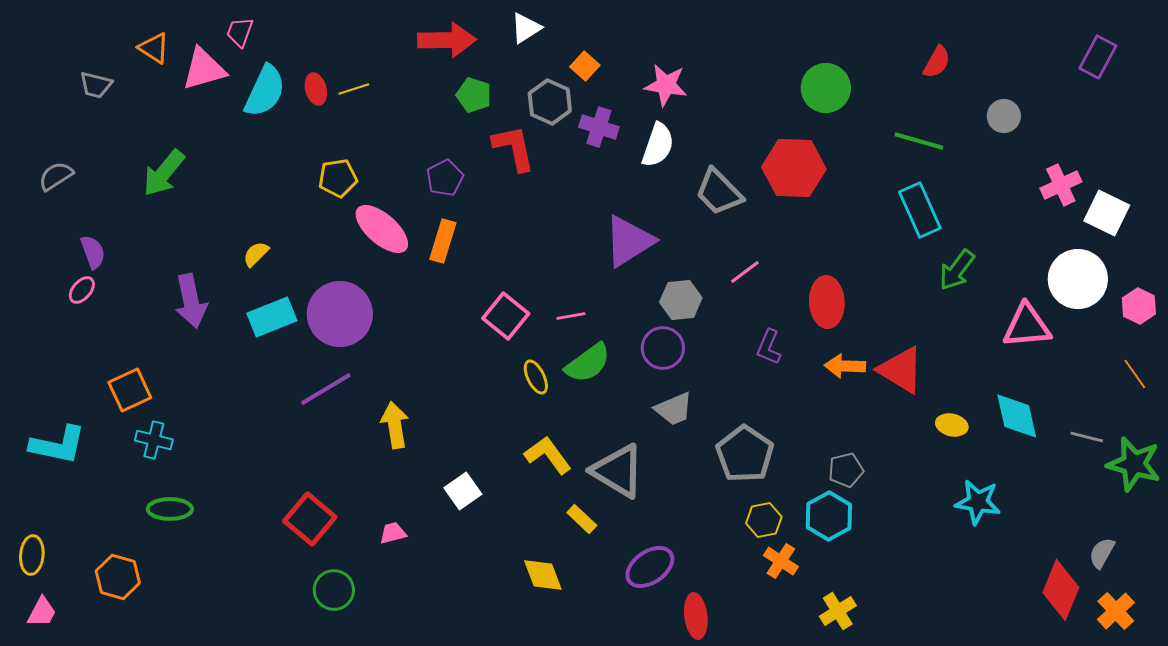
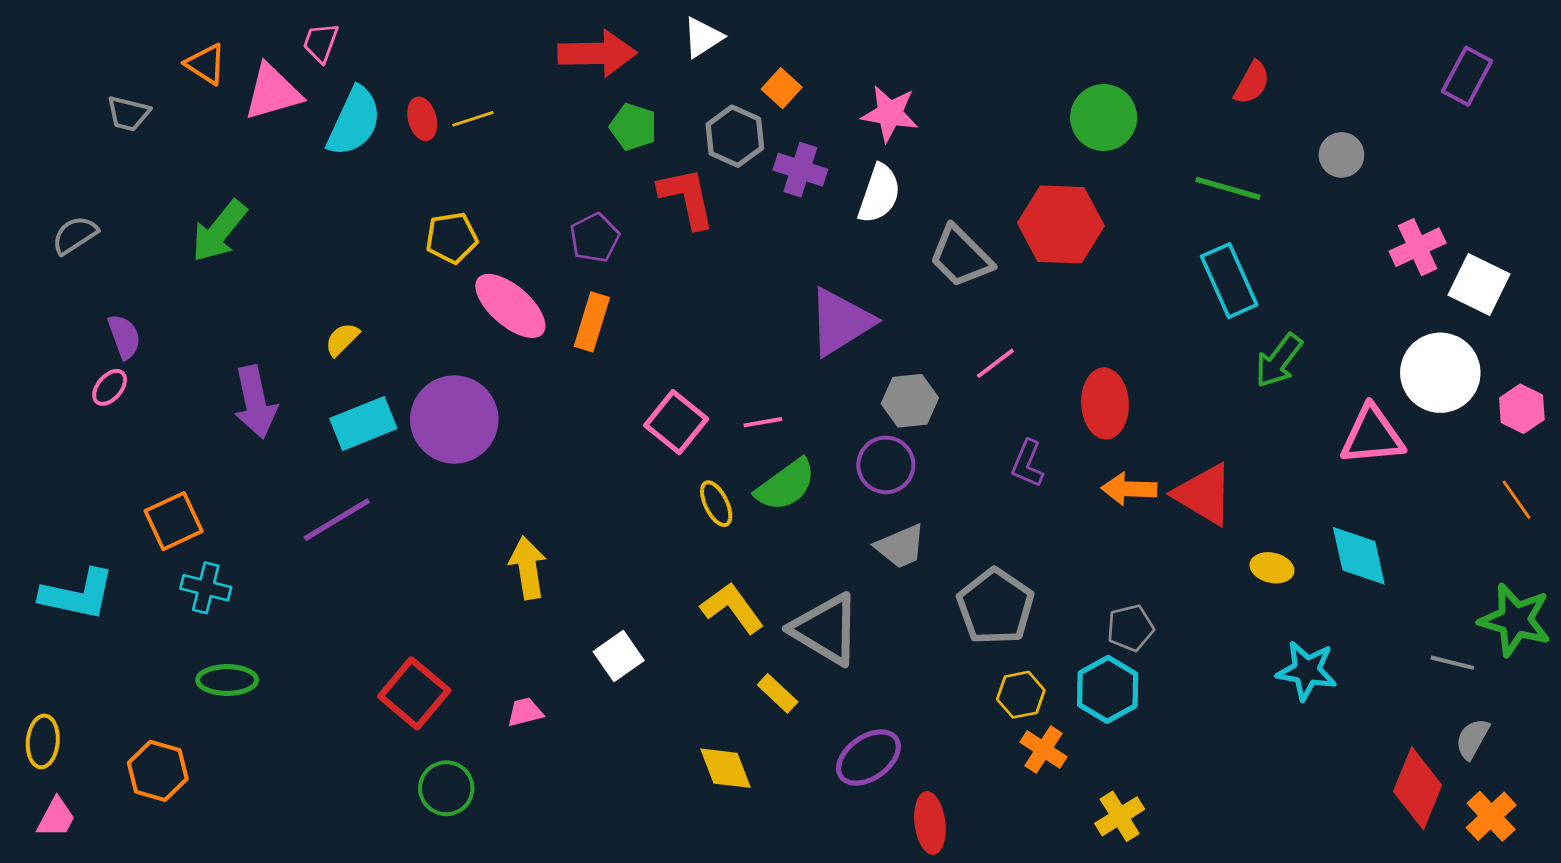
purple line: (326, 389) -> (337, 520), moved
gray line: (1087, 437) -> (1452, 663), moved

